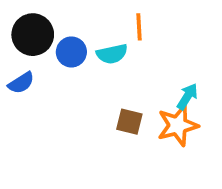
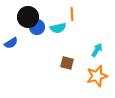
black circle: (33, 35) -> (28, 17), moved
orange star: (178, 125) -> (97, 76), moved

